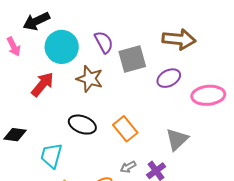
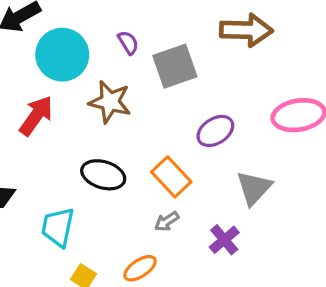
purple semicircle: (104, 42) -> (128, 43), size x0.7
purple ellipse: (169, 78) -> (215, 131), moved
gray arrow: (128, 167) -> (167, 221), moved

